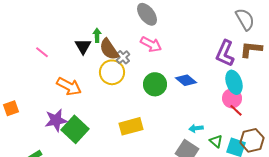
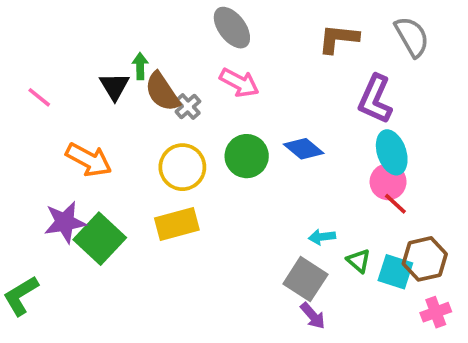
brown L-shape: (251, 49) -> (338, 39), moved
yellow circle: (112, 72) -> (182, 167), moved
yellow rectangle: (131, 126) -> (177, 224), moved

